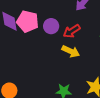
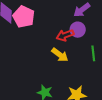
purple circle: (51, 26) -> (78, 30), moved

